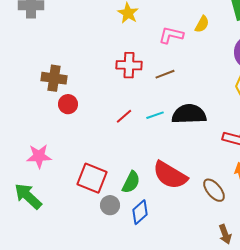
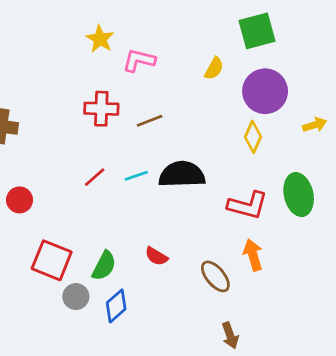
yellow semicircle: (202, 24) -> (214, 68), moved
pink L-shape: (171, 35) -> (139, 60), moved
red circle: (68, 104) -> (20, 200), moved
red semicircle: (170, 175) -> (156, 256), size x0.5

